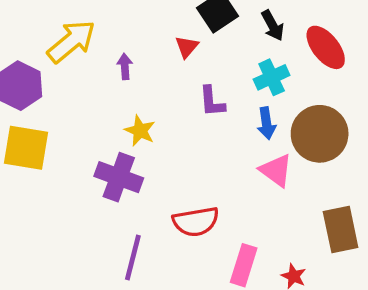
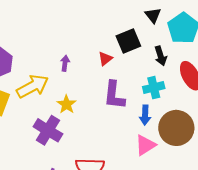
yellow arrow: (71, 41) -> (33, 86), moved
purple L-shape: (212, 102) -> (114, 95), size x1.4
pink triangle: (276, 170) -> (145, 145), turned 40

